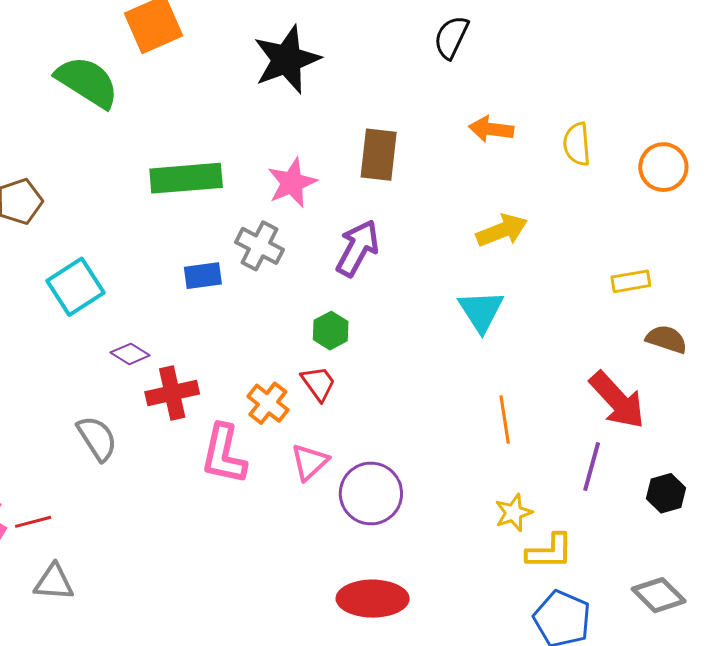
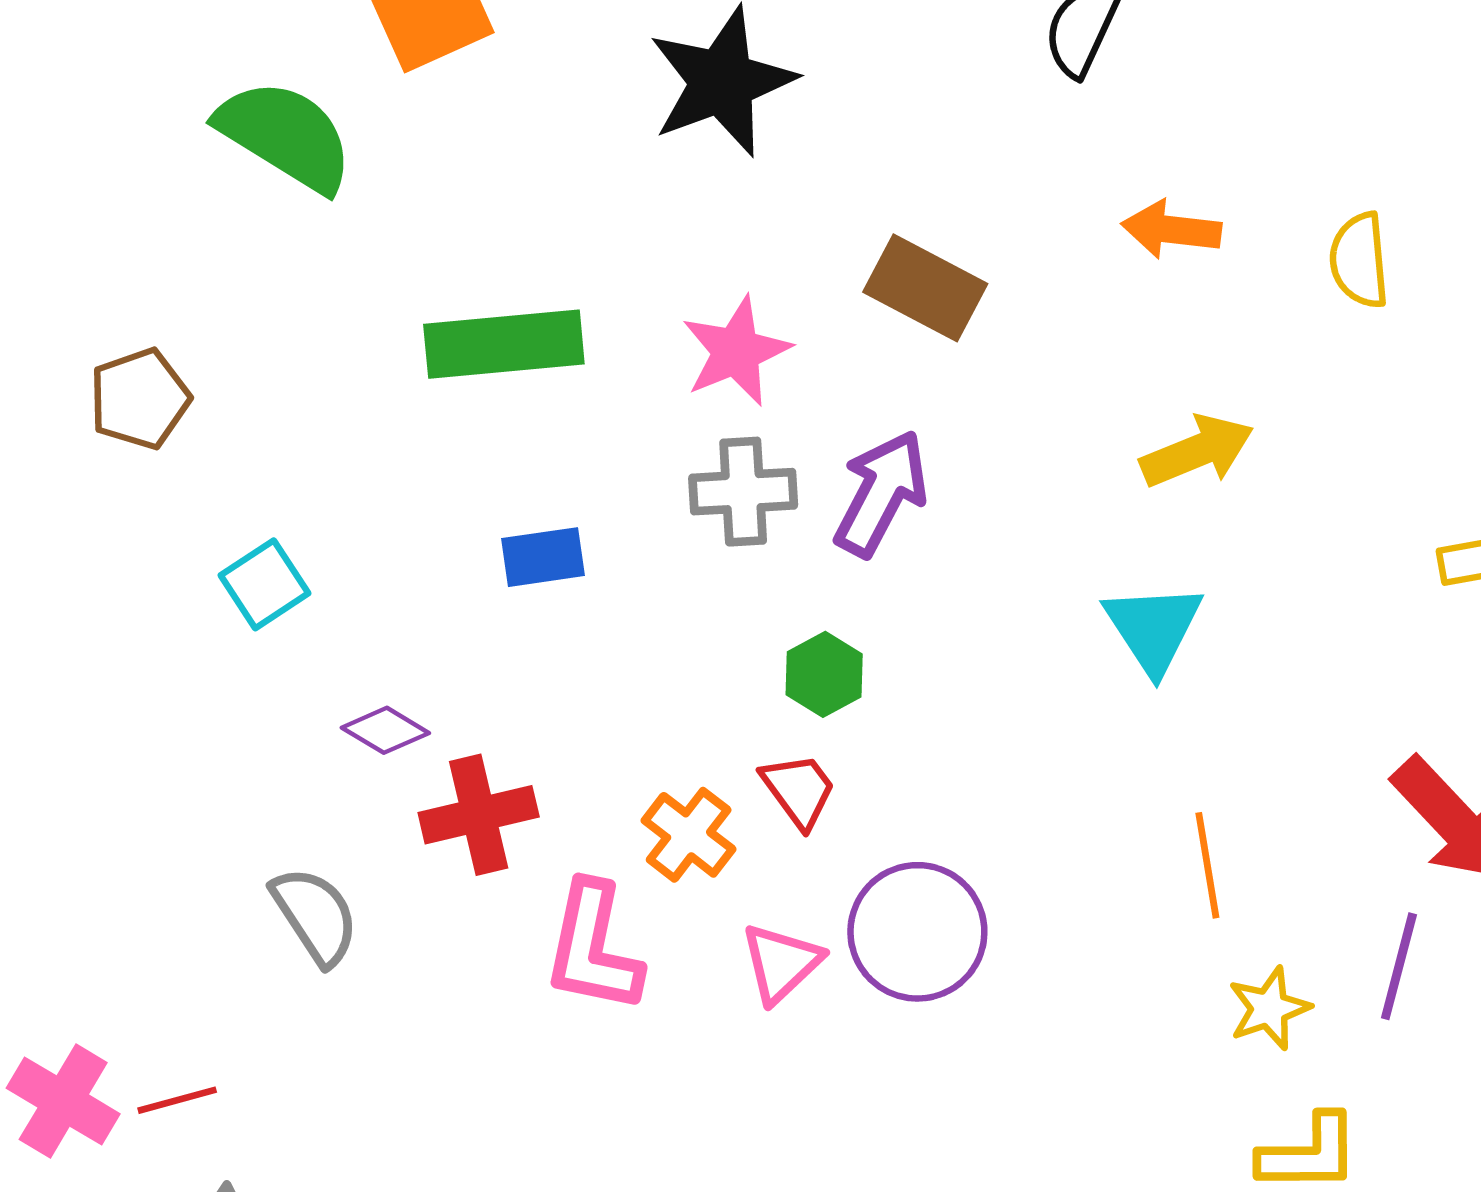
brown rectangle: (379, 155) -> (925, 288), turned -68
gray cross: (260, 246) -> (743, 492), moved, turned -30
cyan square: (76, 287) -> (264, 584), size x0.7
purple circle: (371, 493) -> (917, 932), moved
yellow star: (514, 513) -> (1269, 1008), moved

